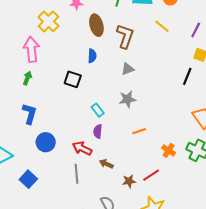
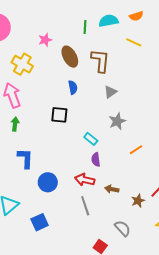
blue square: (28, 179) -> (40, 222), turned 36

